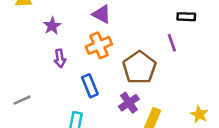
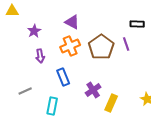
brown pentagon: (139, 68) -> (101, 47), moved
gray line: (22, 100) -> (25, 91), moved

